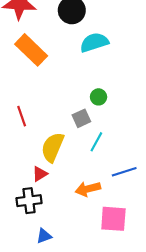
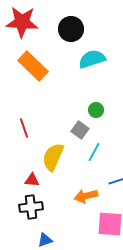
gray square: (81, 118) -> (80, 130), turned -30
red triangle: (40, 174) -> (32, 180), moved, turned 35

